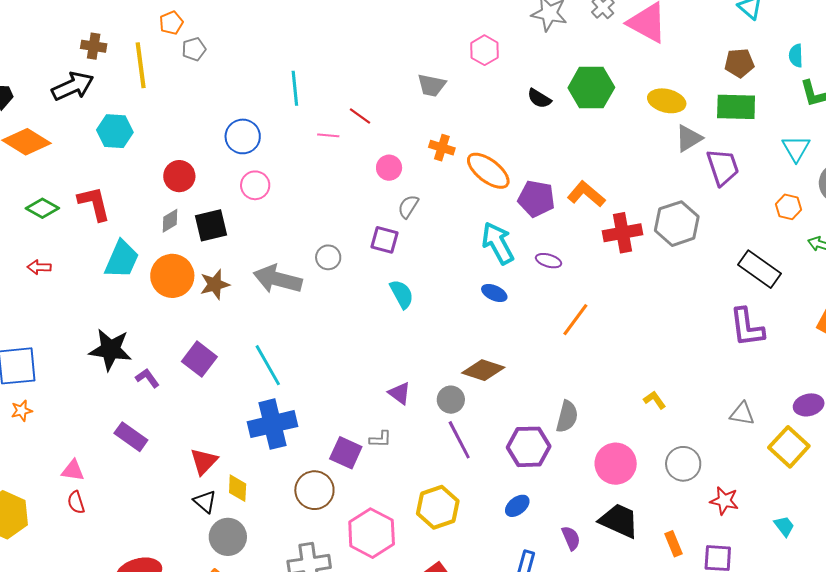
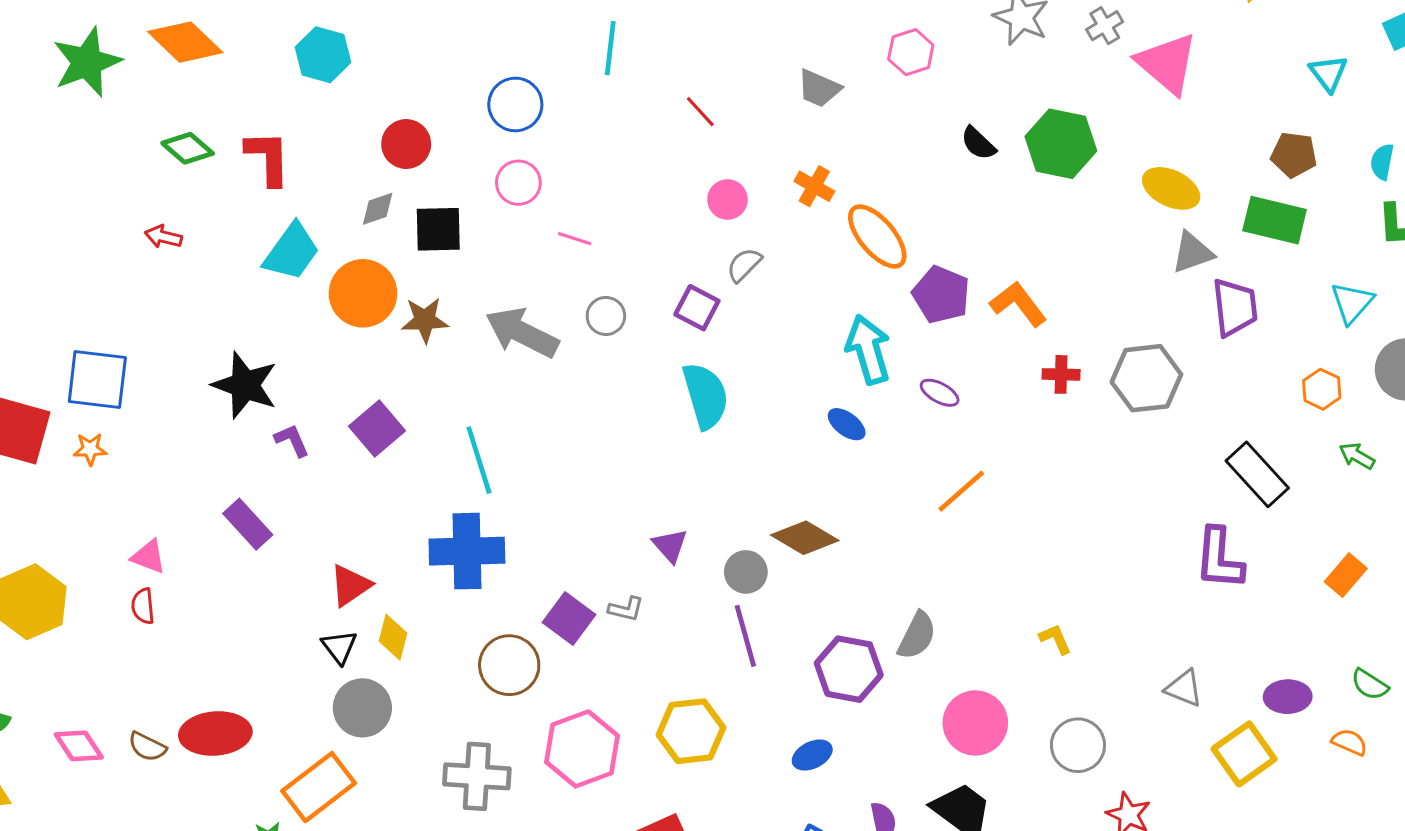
pink line: (328, 135) -> (575, 239), moved
red cross: (623, 233) -> (1061, 374), size x0.6
cyan semicircle: (402, 294) -> (705, 396), size x1.4

